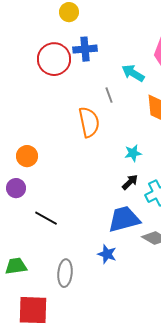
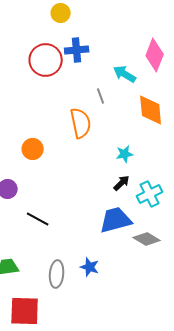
orange circle: (27, 156) -> (33, 149), moved
blue star: (107, 254) -> (90, 267), moved

